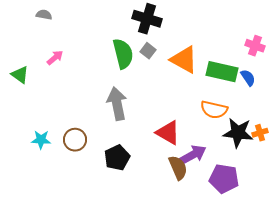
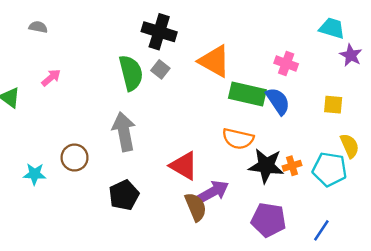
orange triangle: (184, 60) -> (214, 61), moved
blue semicircle: (248, 78) -> (278, 101), size x1.4
brown circle: (75, 140) -> (75, 158), moved
purple pentagon: (224, 179) -> (269, 220), moved

